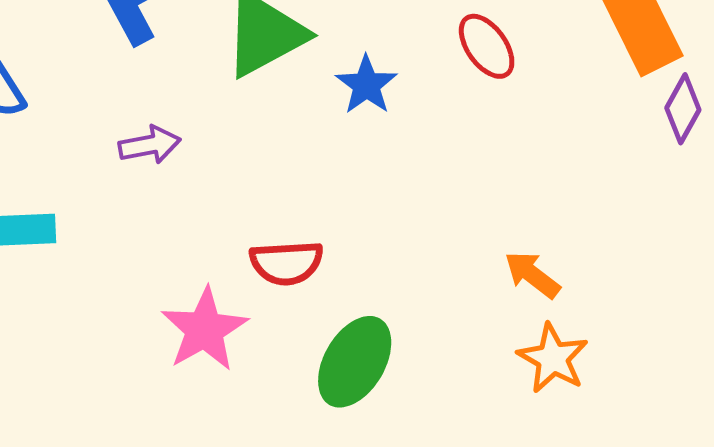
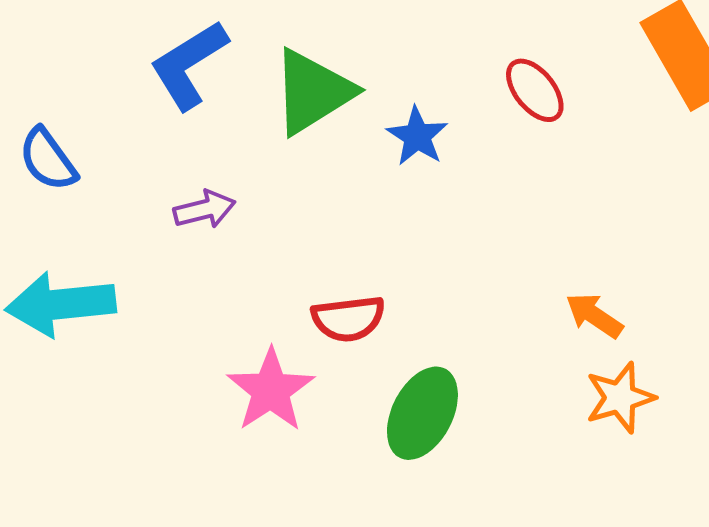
orange star: (553, 358) -> (620, 398), turned 30

